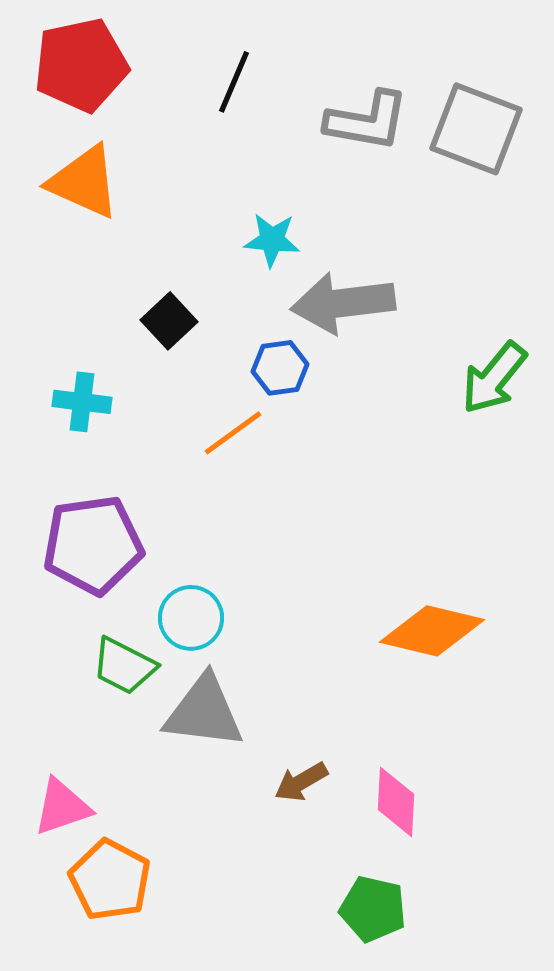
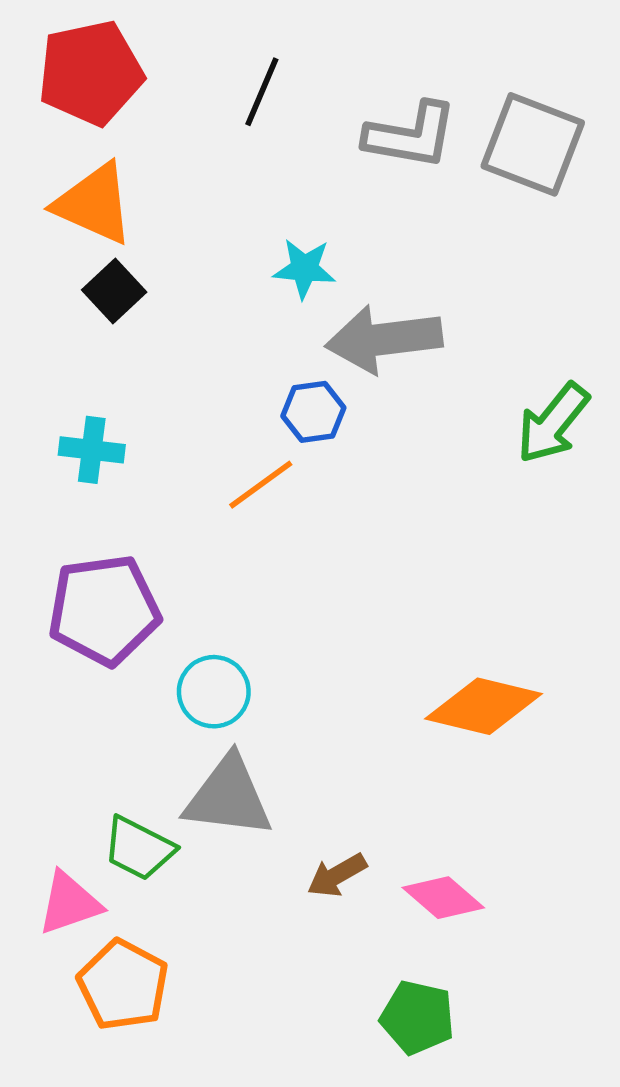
black square: (169, 321) -> (114, 291), moved
green trapezoid: (124, 666) -> (139, 848), moved
pink diamond: (396, 802) -> (443, 898), turned -52

